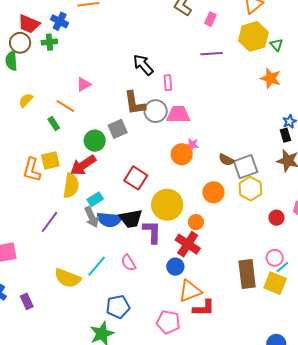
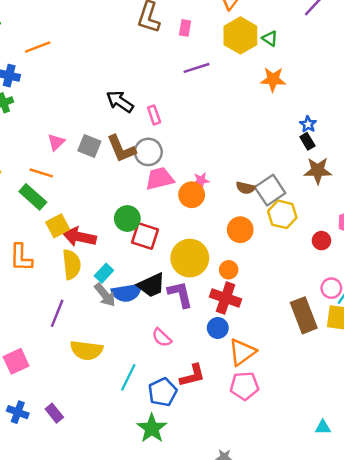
pink trapezoid: (178, 114) -> (160, 179), moved
green rectangle: (54, 124) -> (33, 197), size x1.6
gray square: (118, 129) -> (89, 146), moved, turned -30
green circle: (95, 141) -> (127, 218), moved
yellow square: (50, 160) -> (58, 226), moved
red arrow: (83, 165) -> (79, 237), turned 60
cyan line: (97, 266) -> (128, 377), moved
yellow semicircle: (68, 278) -> (87, 350), moved
red L-shape: (204, 308) -> (192, 376), moved
pink pentagon: (168, 322) -> (244, 386), moved

